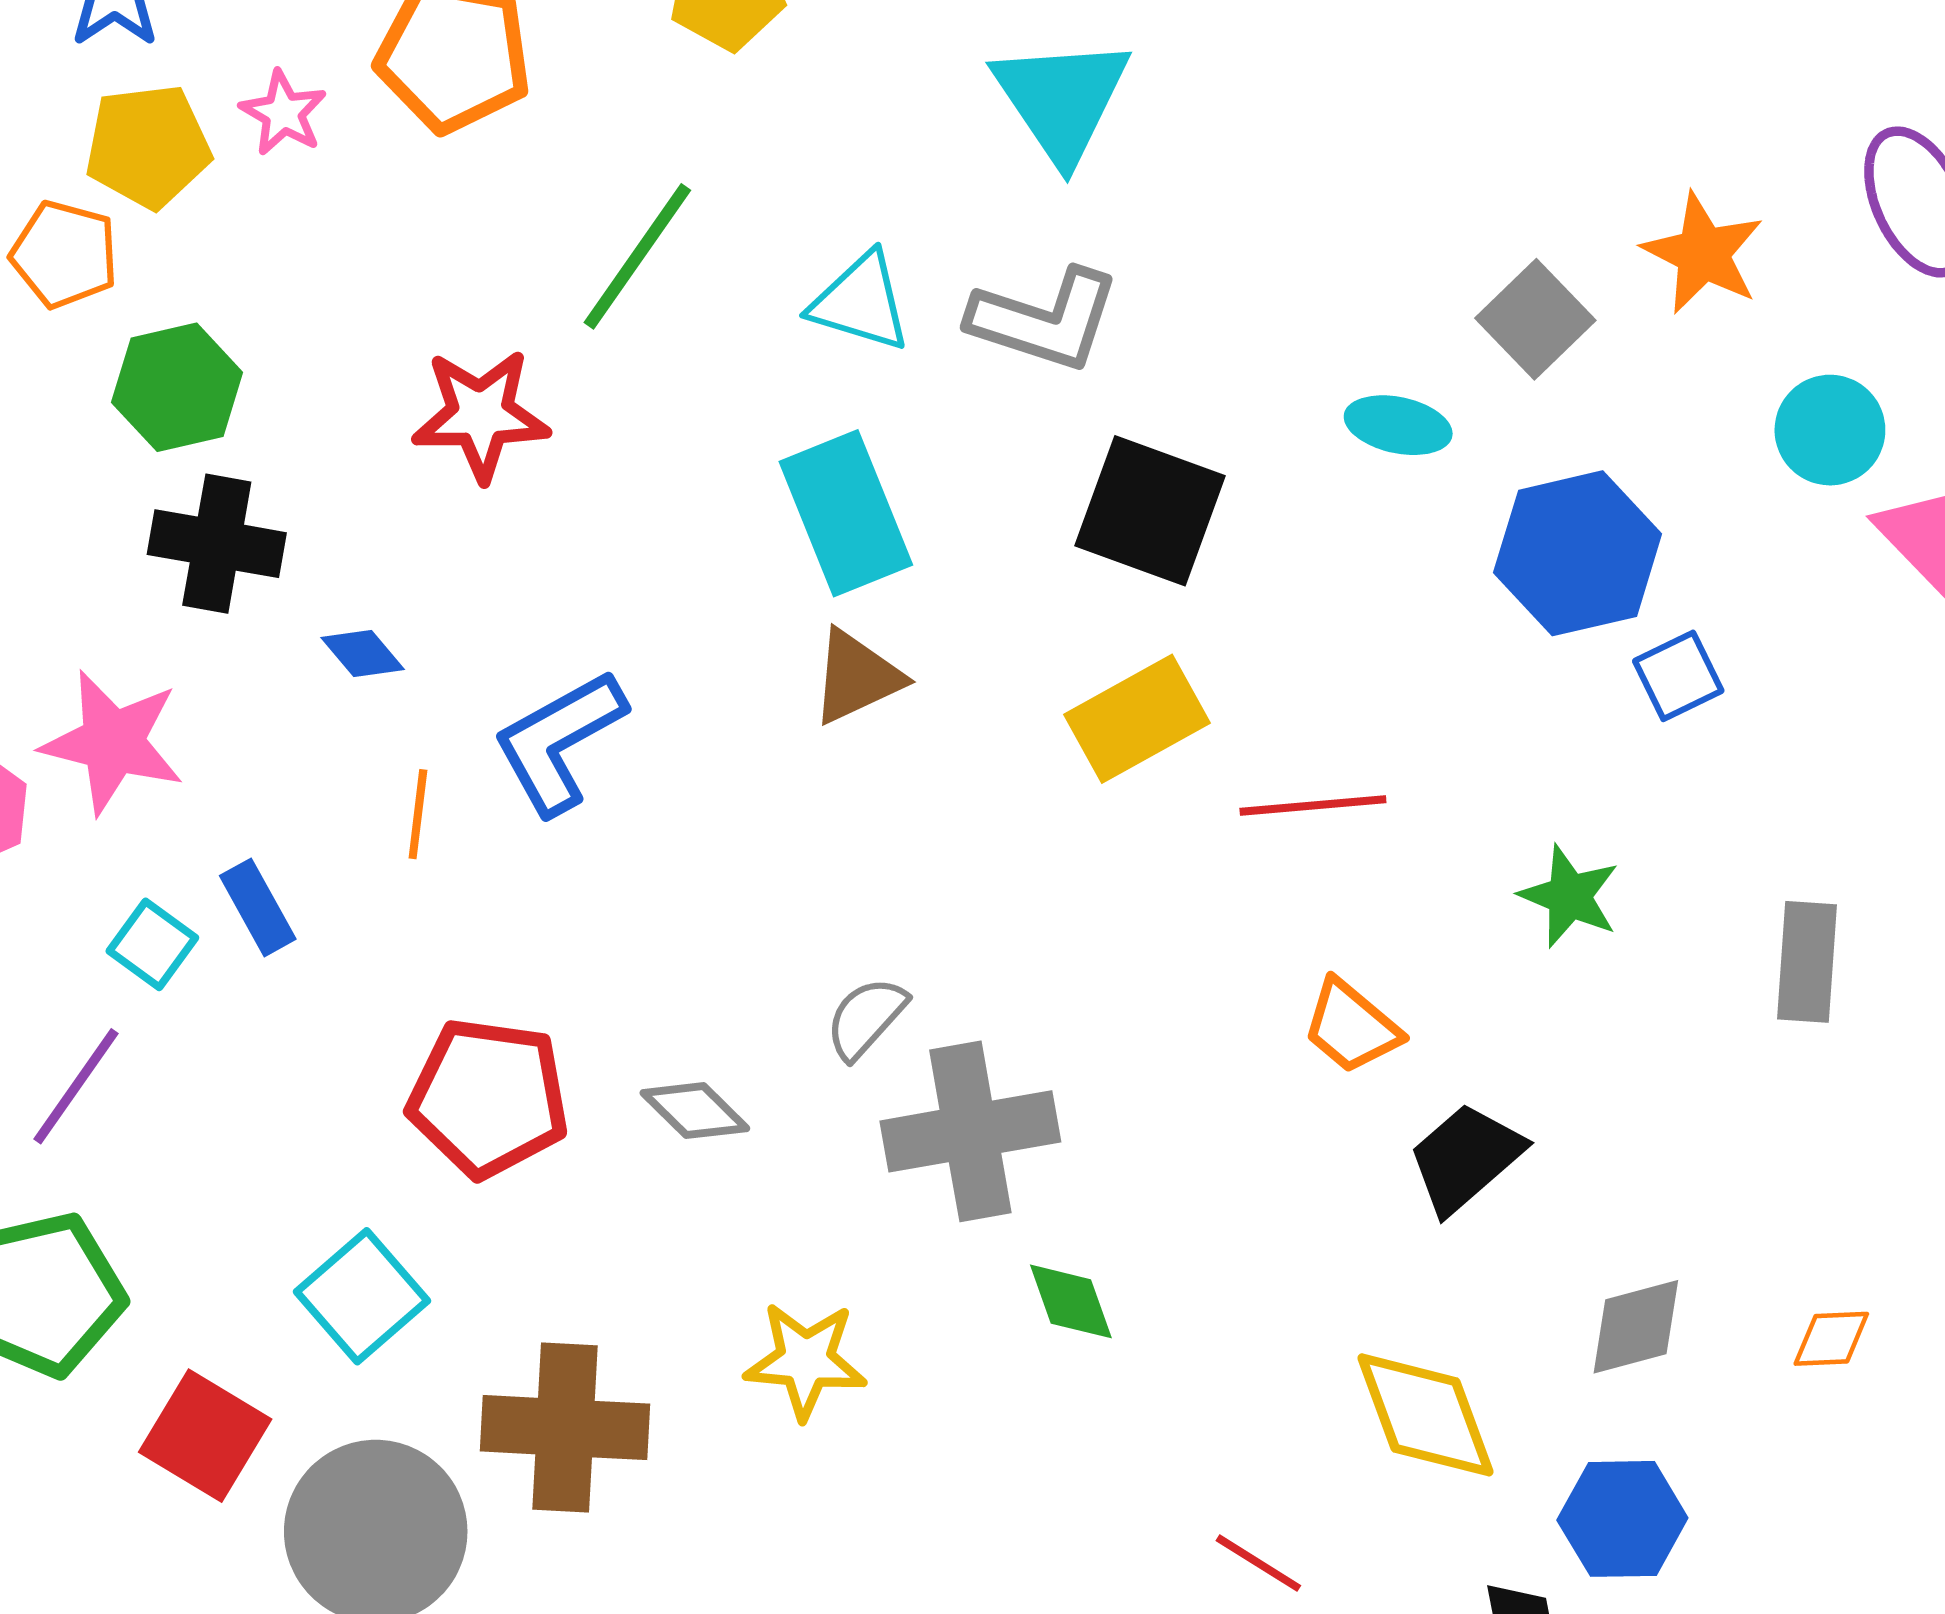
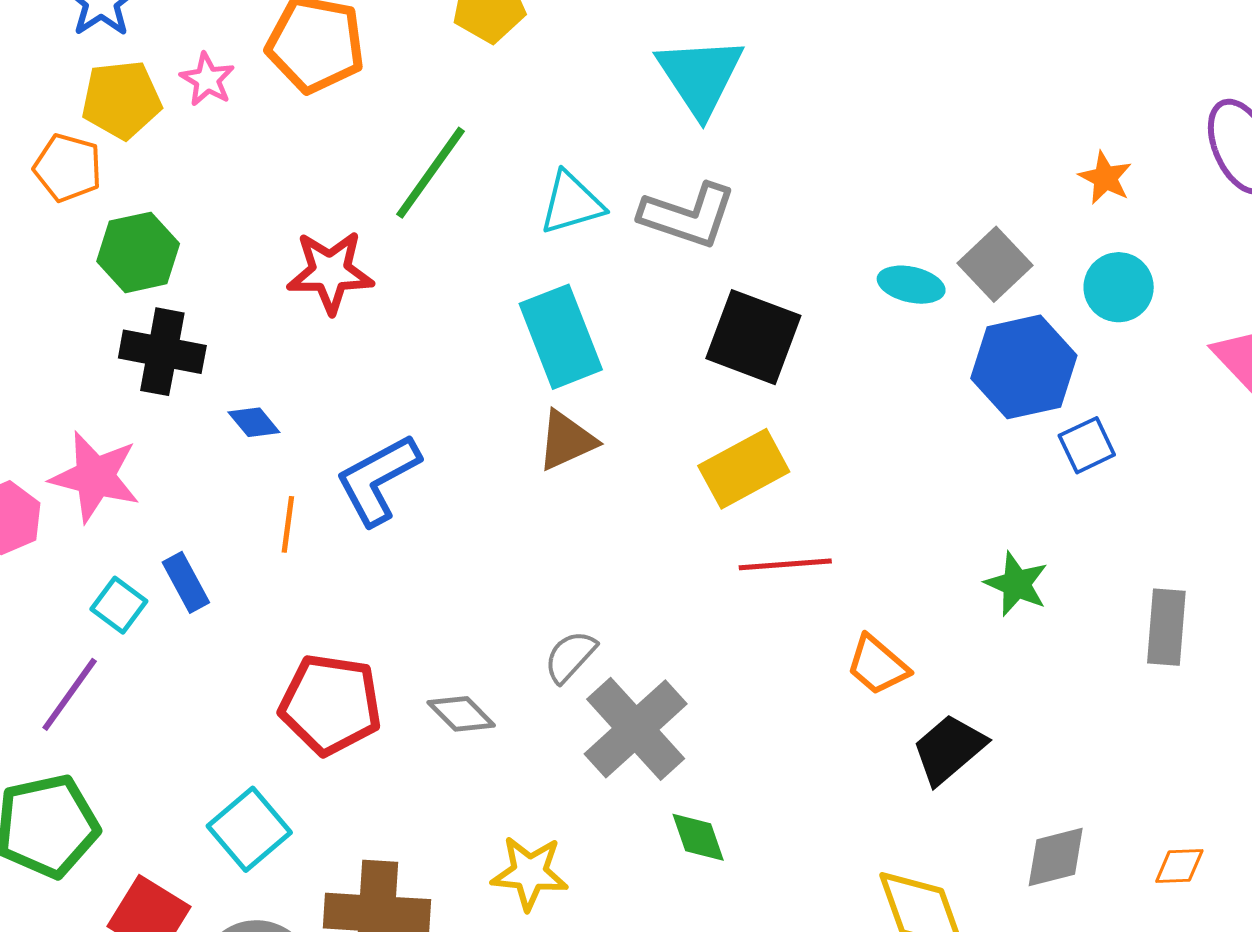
orange star: (1703, 253) -> (1105, 178), size x0.7
cyan triangle: (861, 302) -> (572, 203), turned -34
gray square: (1535, 319) -> (995, 264), moved
cyan circle: (1830, 430) -> (1119, 287), moved
red line: (1313, 805) -> (785, 564), moved
gray cross: (970, 1131) -> (636, 729), turned -33

